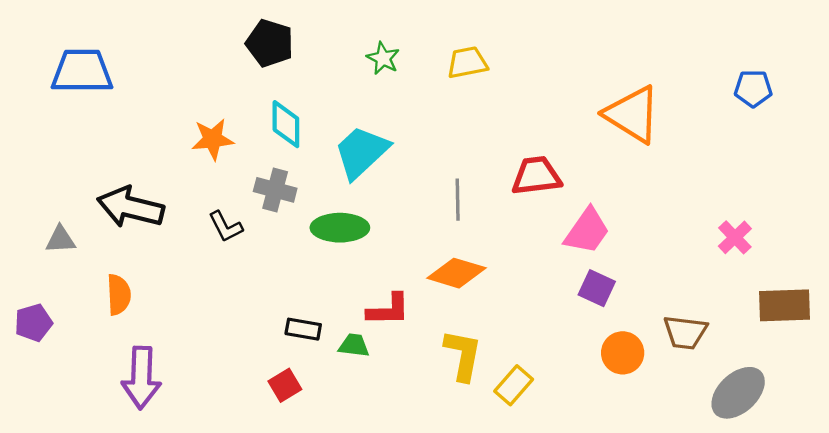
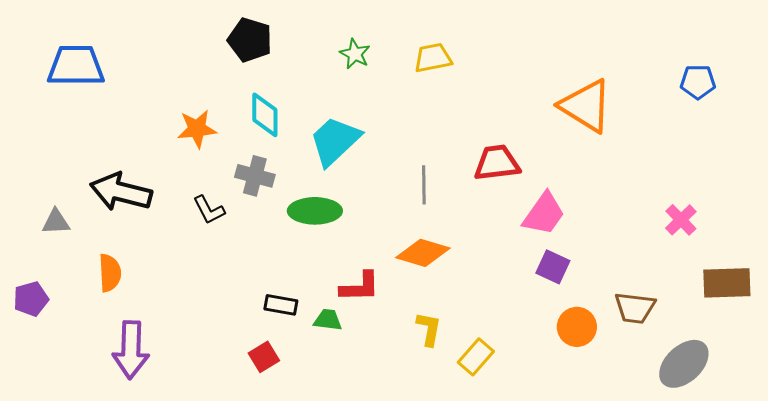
yellow L-shape: (463, 355) -> (429, 329), size x0.7

